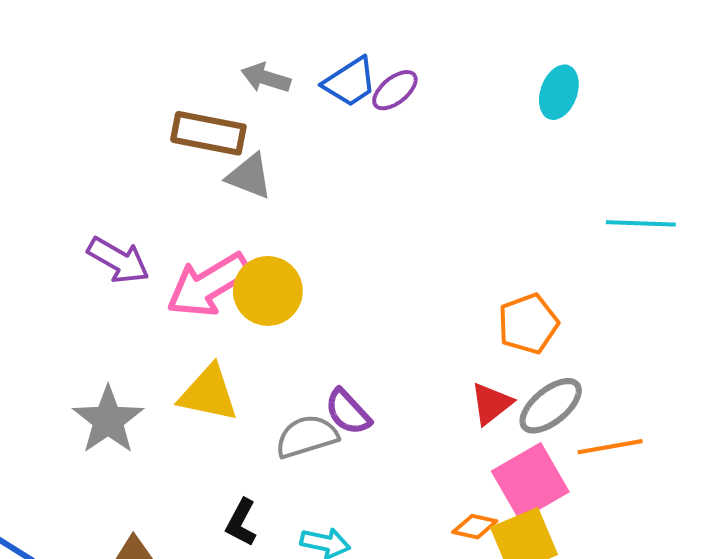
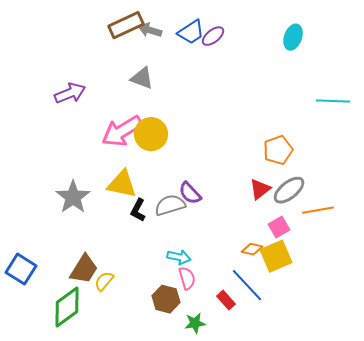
brown rectangle: (208, 133) -> (126, 25), moved, turned -36
purple arrow: (118, 260) -> (70, 93), moved, turned -52
pink square: (530, 482) -> (279, 227), size x0.6
black L-shape: (241, 523) -> (138, 210), moved

